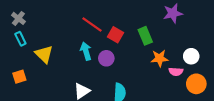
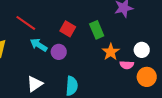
red line: (92, 25) -> (26, 23), moved
cyan arrow: (86, 51) -> (39, 45), turned -42
orange star: (160, 58) -> (111, 52), turned -30

